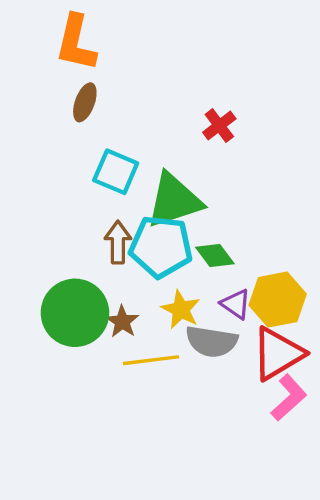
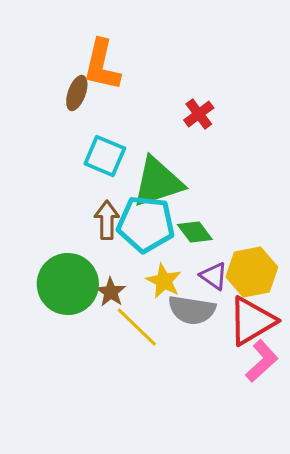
orange L-shape: (76, 43) -> (102, 65), moved
yellow line: (151, 360) -> (137, 327), turned 51

